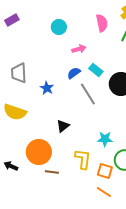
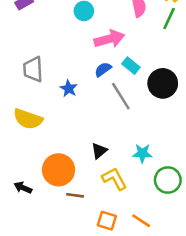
pink arrow: (79, 49) -> (109, 39), size x1.6
black triangle: (63, 126) -> (99, 151), moved
yellow L-shape: (83, 159) -> (114, 179), turned -35
orange square: (105, 171) -> (107, 221), moved

